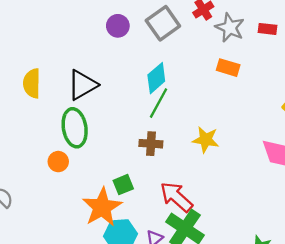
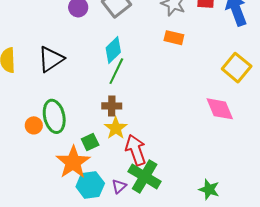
green ellipse: (75, 128) -> (54, 116), moved
yellow star: (206, 140) -> (116, 128), moved, turned 30
red arrow: (176, 197) -> (136, 150), turned 32

